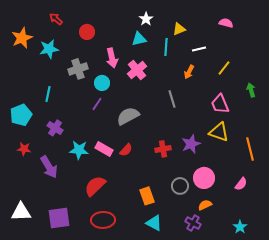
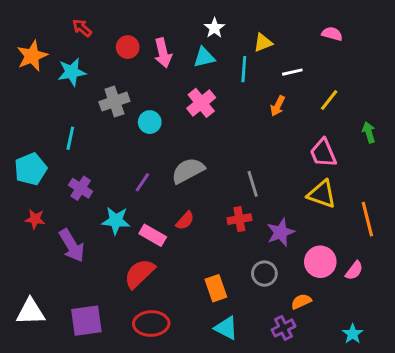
pink arrow: (112, 58) -> (163, 53), moved
gray line: (172, 99) -> (253, 184), moved
purple line: (97, 104) -> (142, 182), moved
purple star: (191, 144) -> (281, 232), moved
pink rectangle: (104, 149) -> (153, 235), moved
pink circle: (204, 178) -> (320, 262), moved
purple cross: (193, 223) -> (284, 328), turned 35

